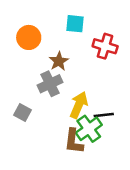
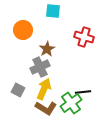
cyan square: (75, 24) -> (53, 11), moved
yellow arrow: (79, 105) -> (44, 89), moved
brown L-shape: (74, 141) -> (46, 108), moved, turned -65

